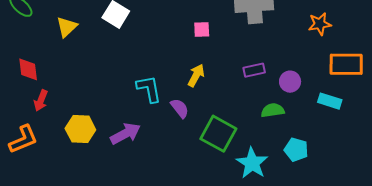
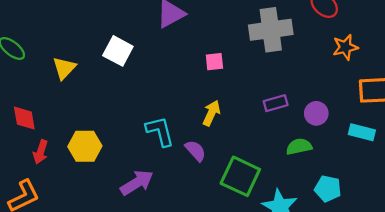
yellow hexagon: (80, 129) -> (85, 146), moved

